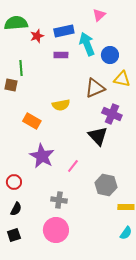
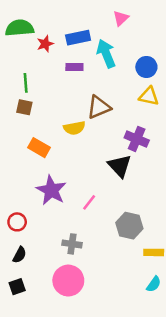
blue circle: (110, 55) -> (146, 67), moved
brown square: (11, 85) -> (24, 107), moved
brown triangle: (95, 88) -> (99, 107), moved

